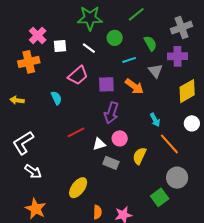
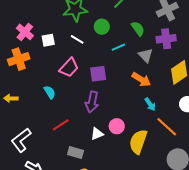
orange arrow: (134, 86) -> (141, 79), moved
purple arrow: (111, 113) -> (92, 102), moved
red line: (76, 132) -> (61, 125), moved
yellow semicircle: (139, 156) -> (138, 142), size x1.4
gray rectangle: (111, 163) -> (75, 152), moved

